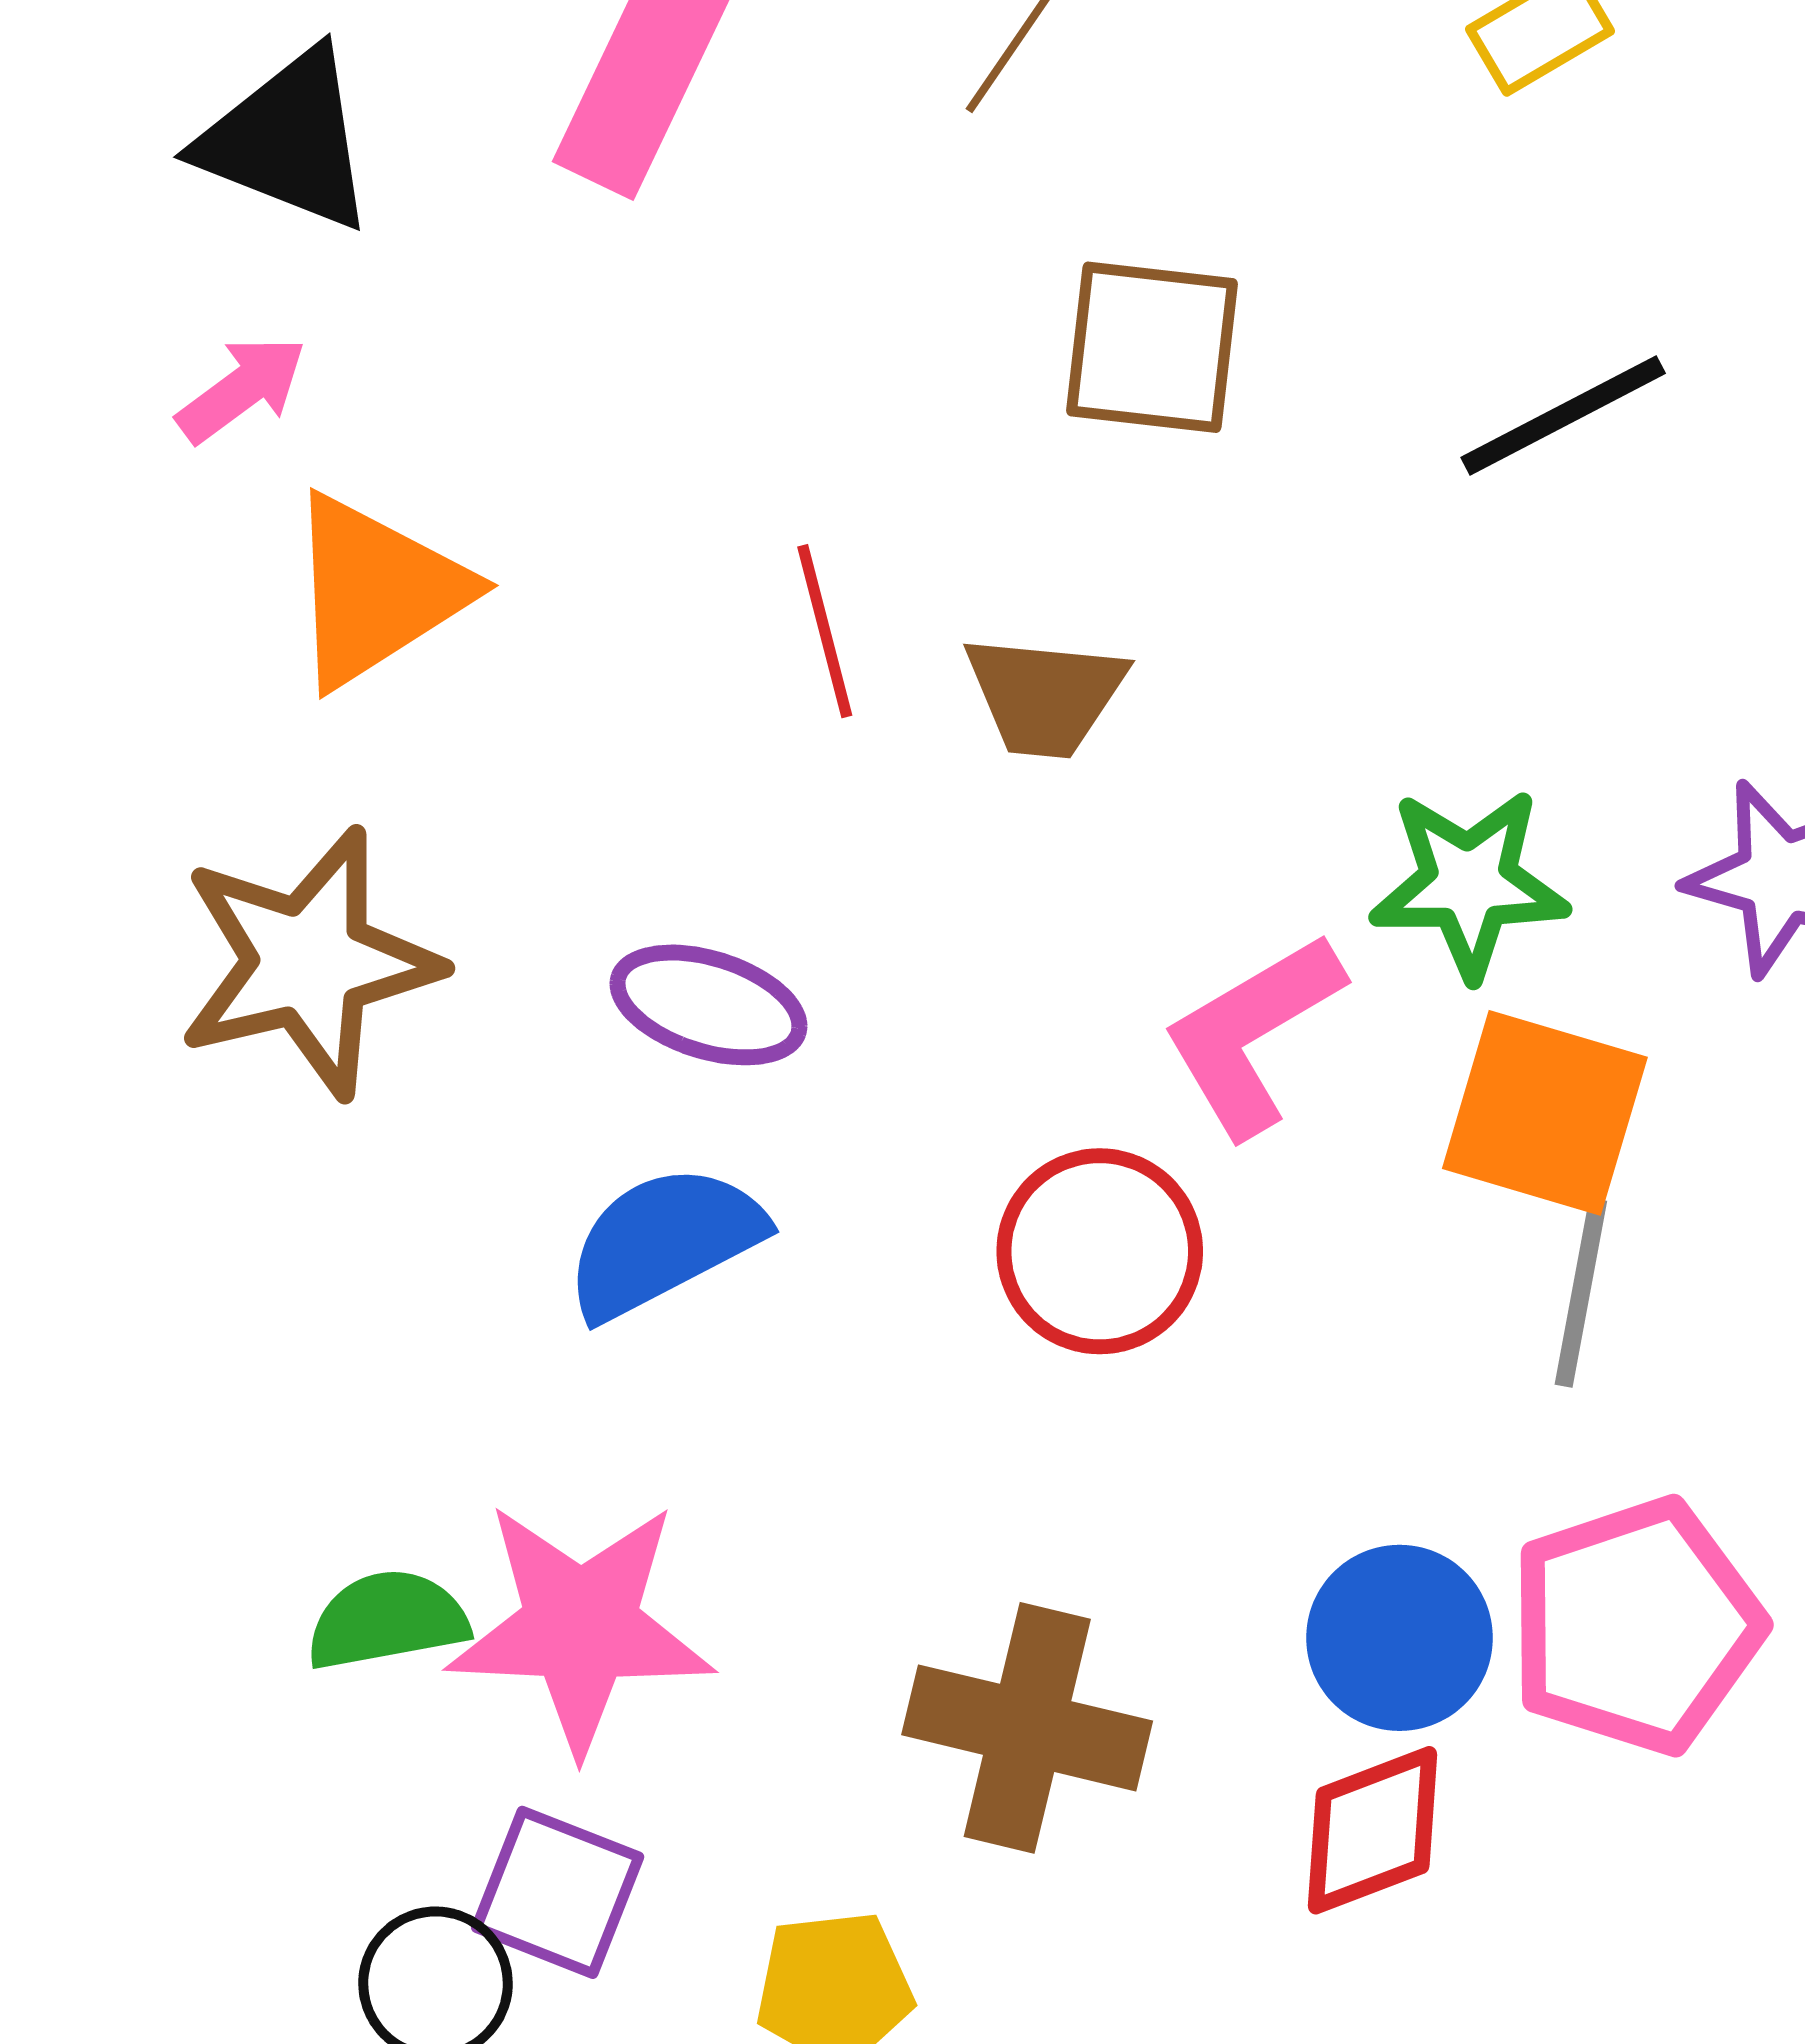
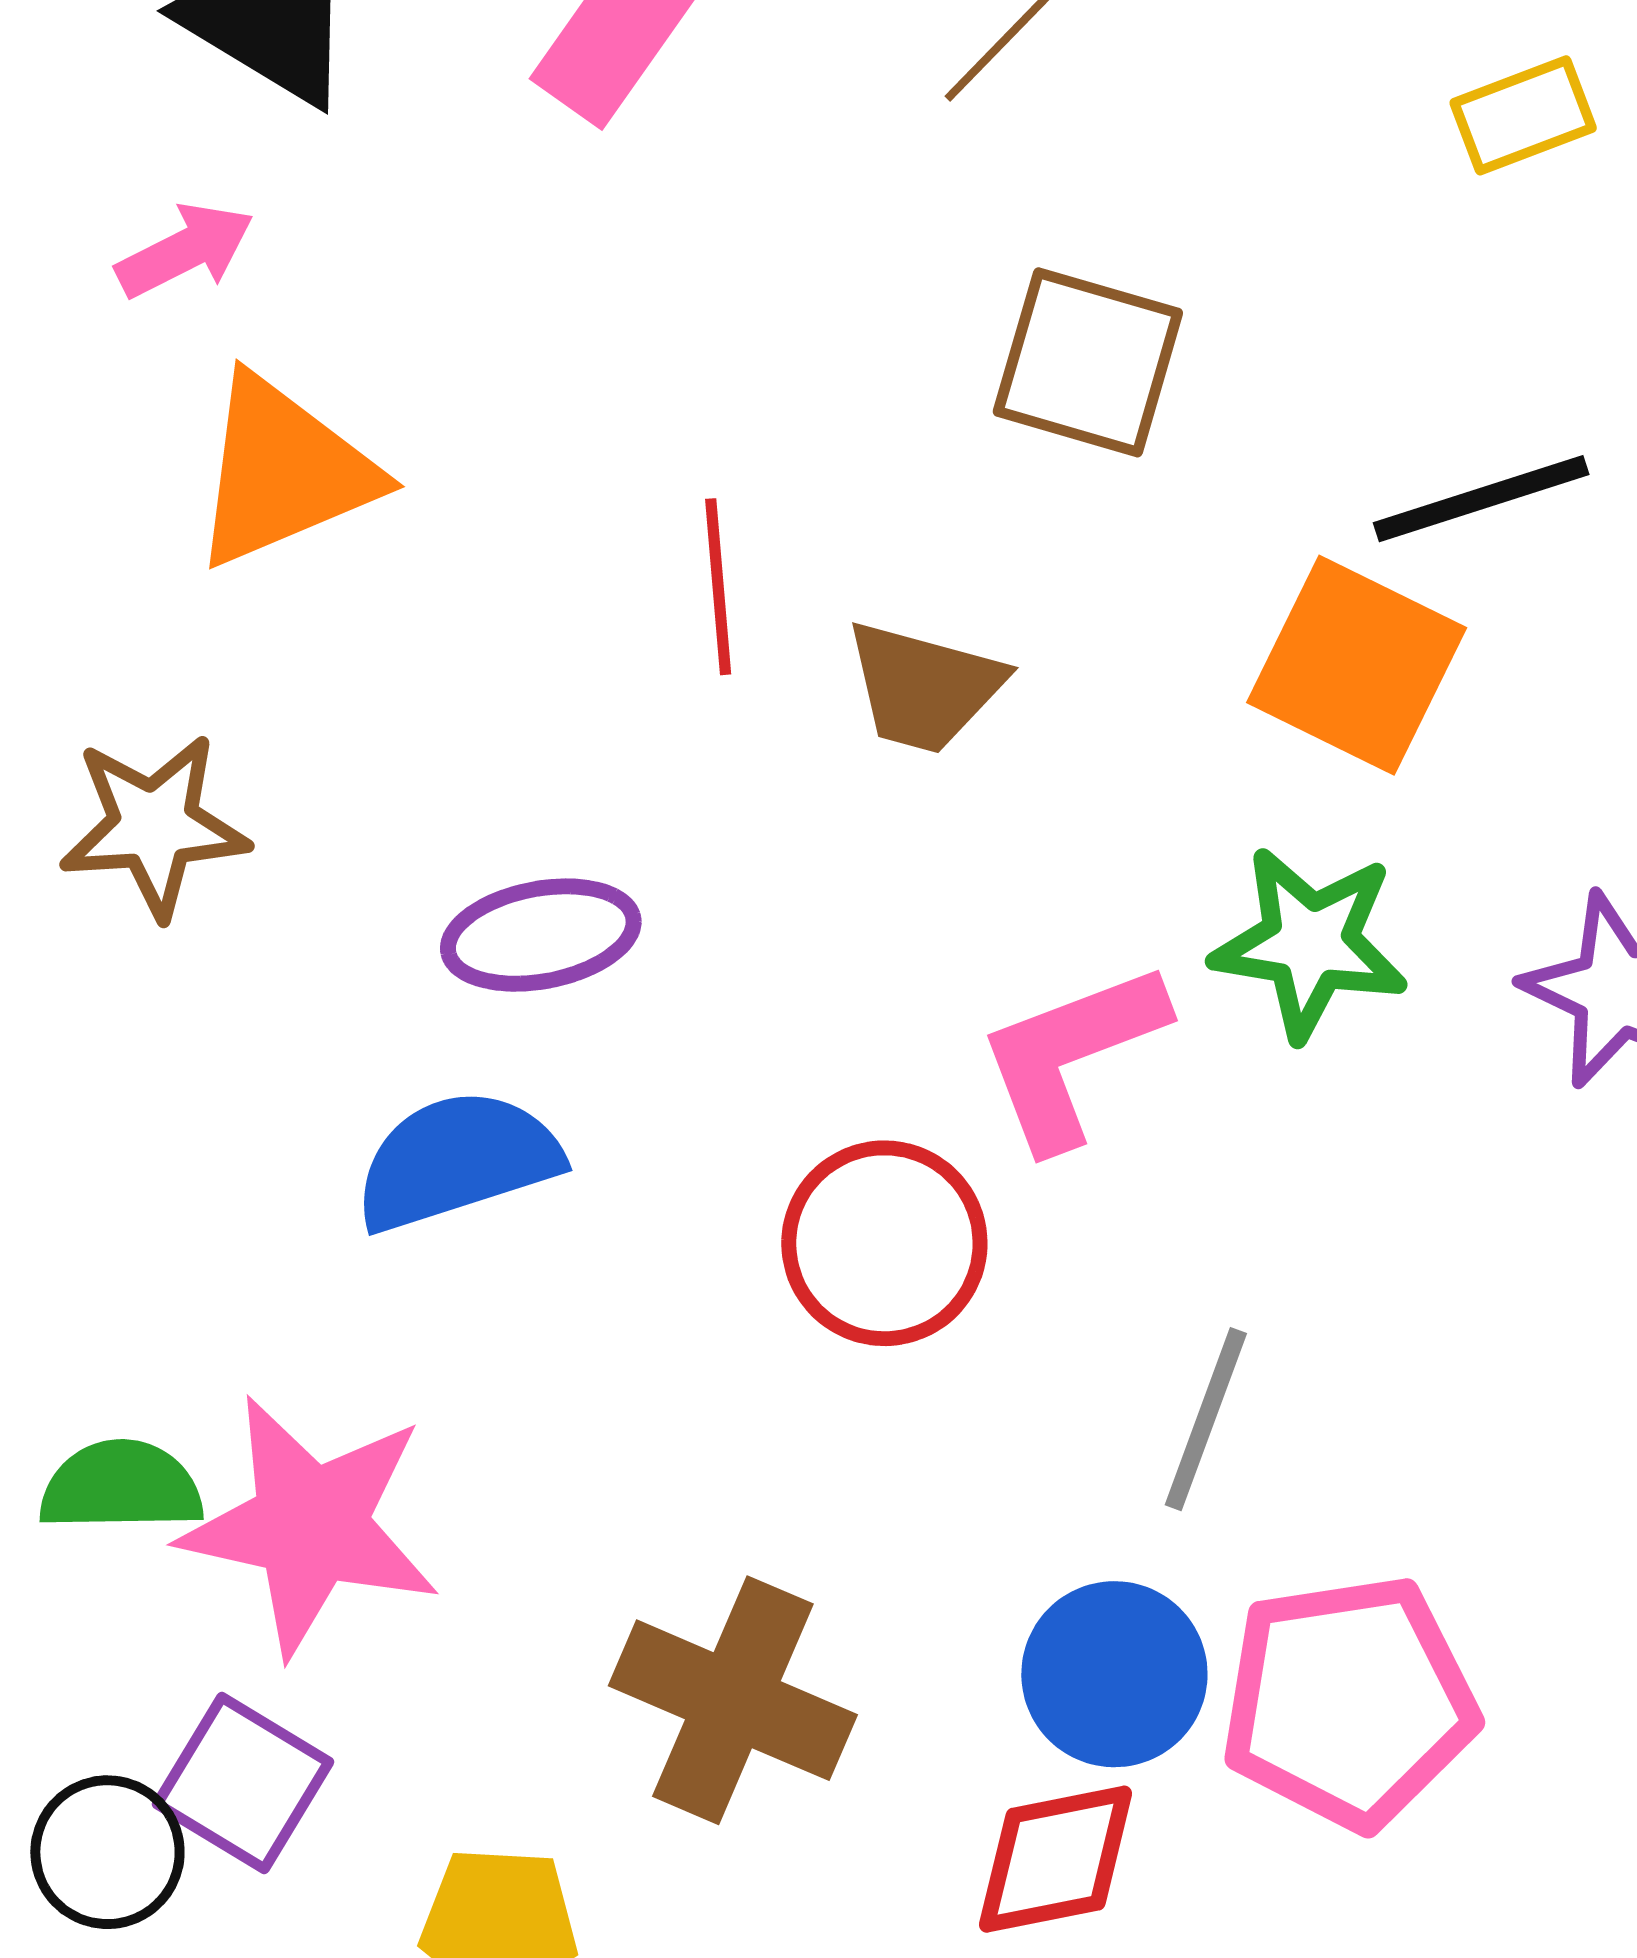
brown star: (308, 963) -> (154, 826), size x0.7
purple ellipse: (708, 1005) -> (541, 935), turned -38
orange square: (1545, 1113) -> (1357, 665), moved
gray line: (1581, 1293) -> (1206, 1419), moved

